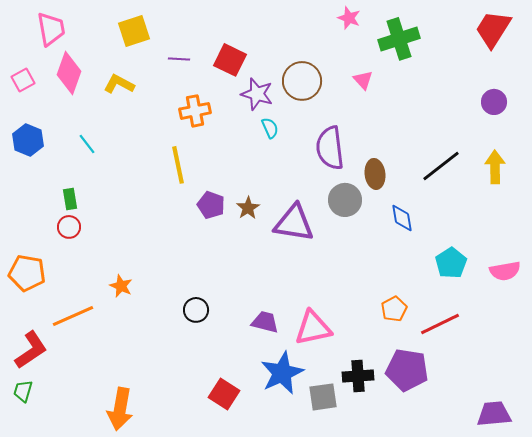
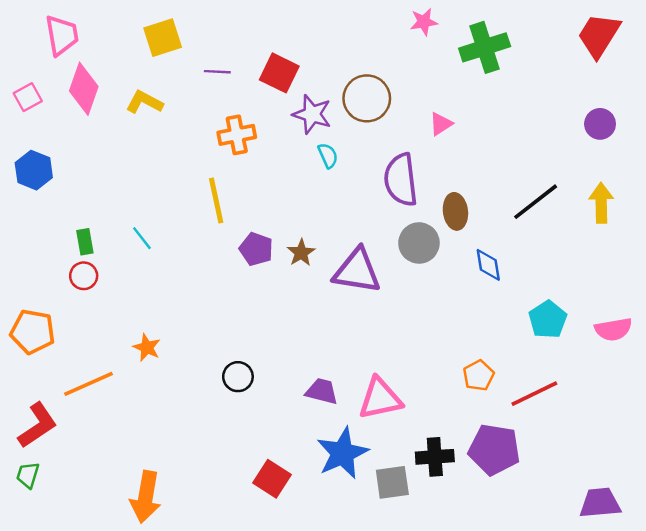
pink star: (349, 18) -> (424, 22), turned -30
pink triangle: (363, 80) -> (441, 124), moved, turned 40
cyan line: (87, 144) -> (142, 238), moved

